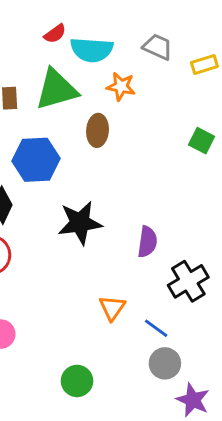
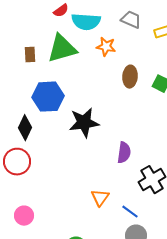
brown ellipse: (98, 130) -> (130, 77), moved
black star: (80, 223) -> (84, 123), moved

